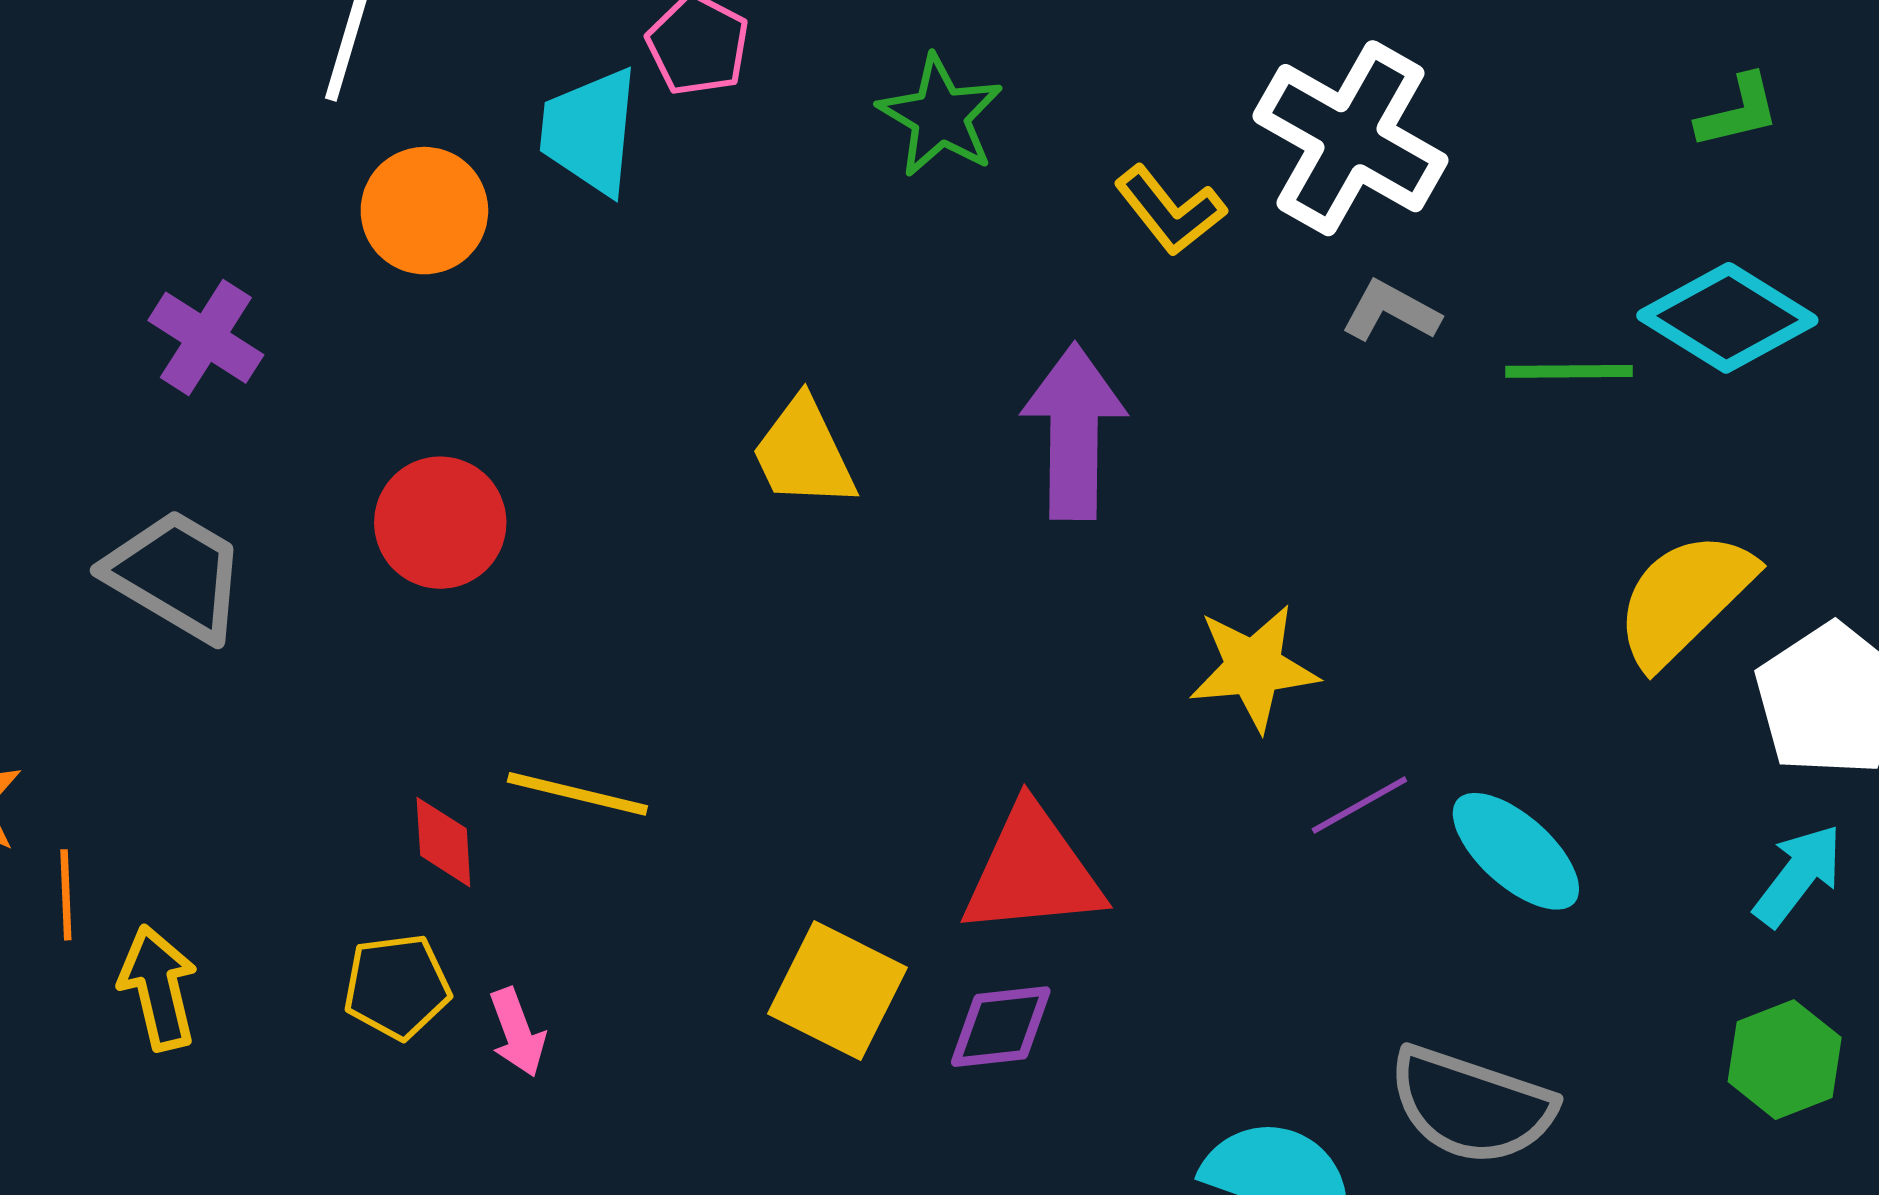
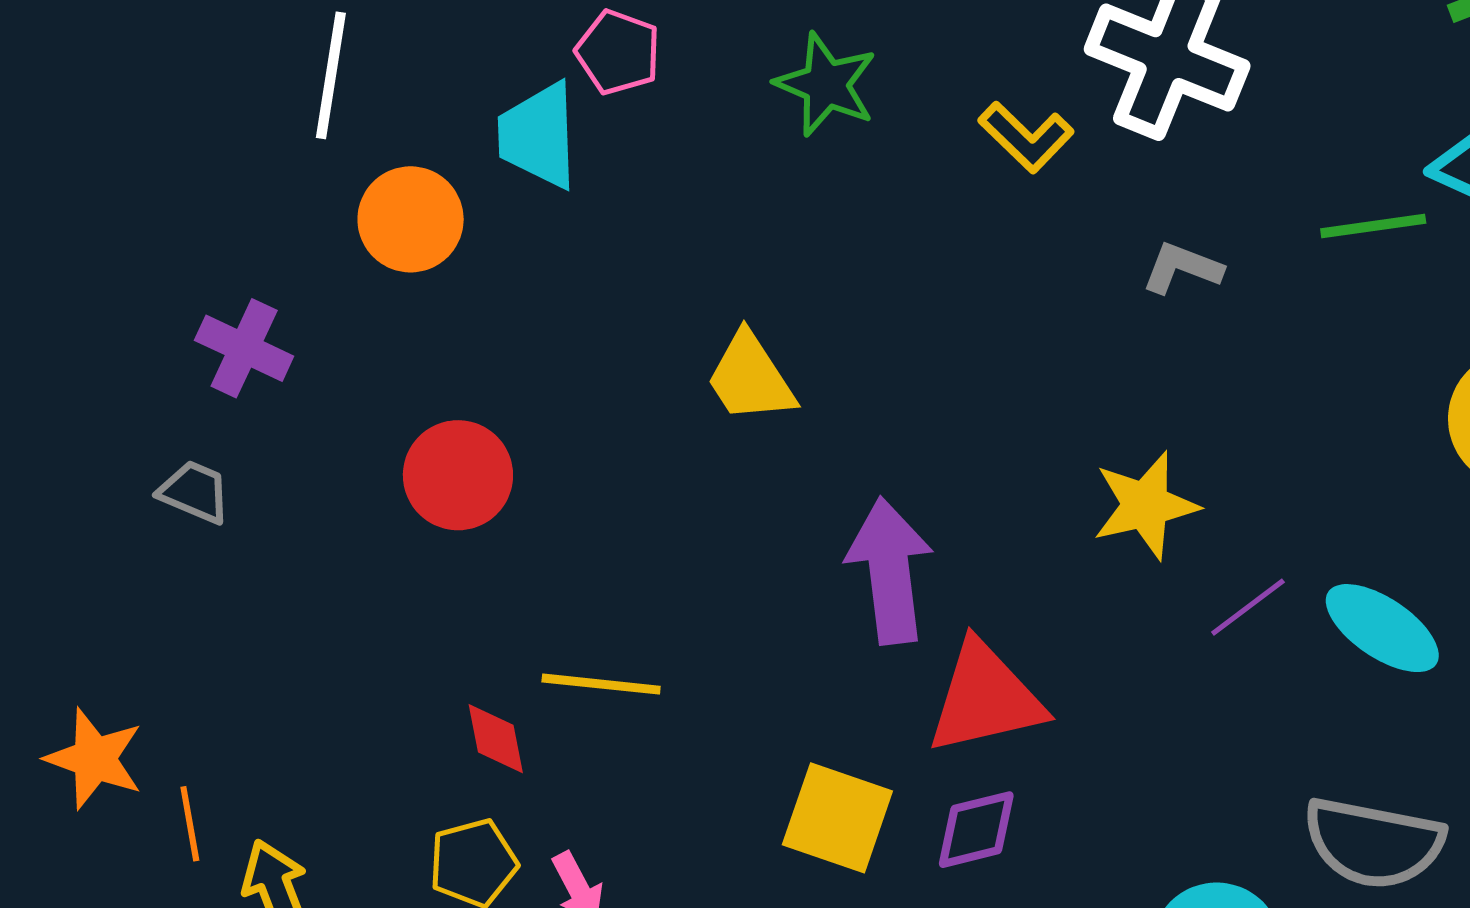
gray L-shape: (1391, 311) -> (1182, 268), moved
purple arrow: (1074, 431) -> (890, 571), moved
gray trapezoid: (176, 575) -> (194, 492), moved, size x0.6

